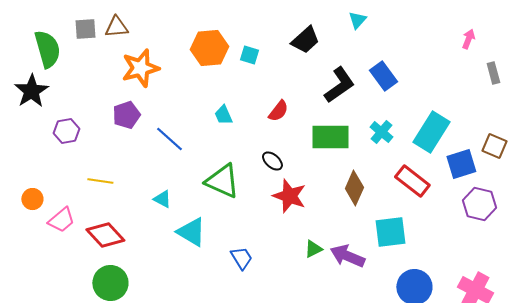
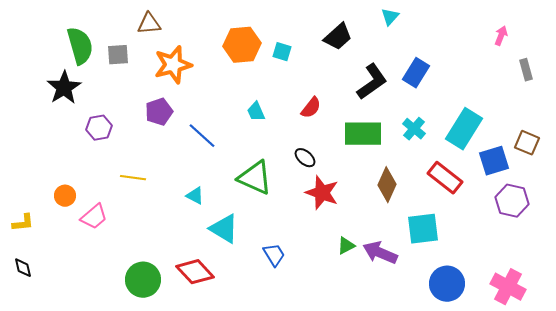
gray square: (85, 29) -> (118, 55), moved
blue rectangle: (383, 76) -> (416, 73), turned 68
red diamond: (105, 235) -> (195, 272), moved

